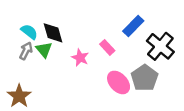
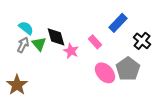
black diamond: (53, 33) -> (56, 37), moved
black cross: (160, 46) -> (142, 41), size x0.7

